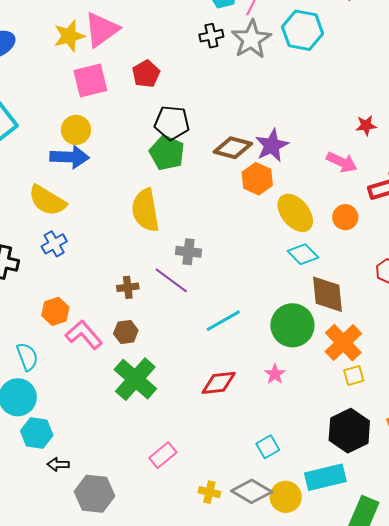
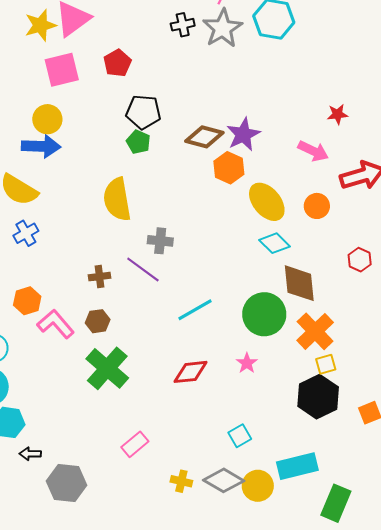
green pentagon: (167, 153) -> (138, 142), size x0.7
black hexagon: (349, 431) -> (318, 397), moved

